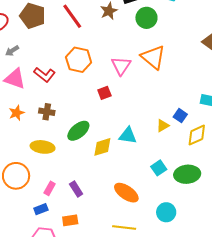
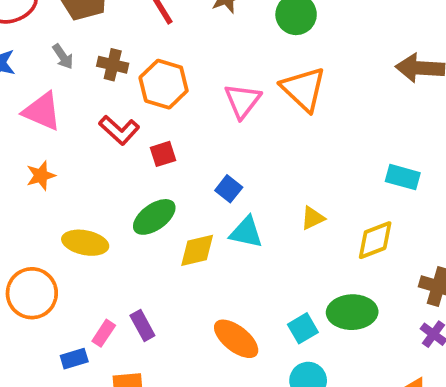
gray arrow: (12, 51) -> (63, 57), moved, turned -96
red L-shape: (45, 75) -> (119, 130), moved
red square: (104, 93) -> (163, 154), moved
brown cross: (47, 112) -> (113, 65), moved
blue square: (180, 116) -> (229, 189), moved
cyan square: (159, 168) -> (303, 328), moved
pink rectangle: (50, 188) -> (104, 333), moved

